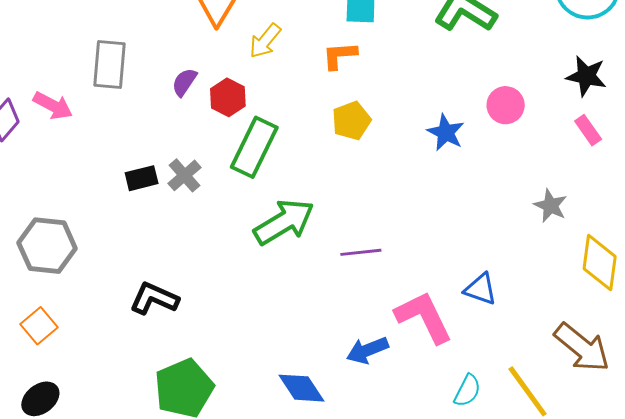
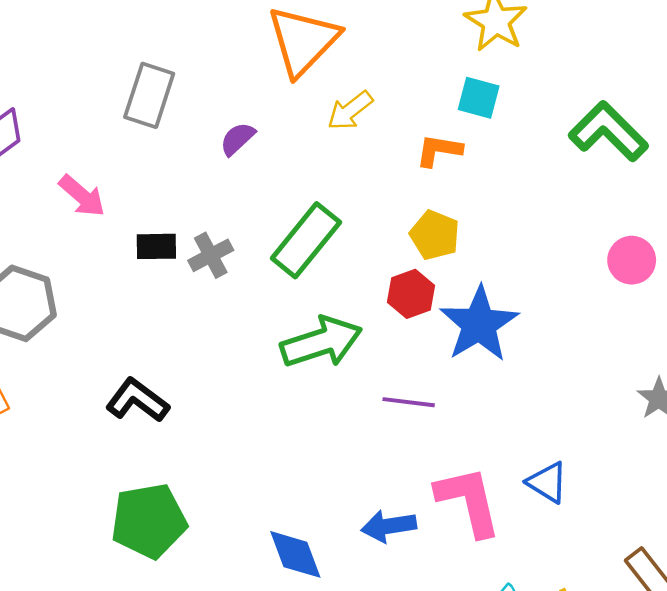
red hexagon: (228, 97) -> (411, 294), moved
pink arrow: (53, 106) -> (82, 196), moved
yellow pentagon: (351, 121) -> (435, 235), turned 30
blue star: (446, 133) -> (479, 324), moved, size x1.6

